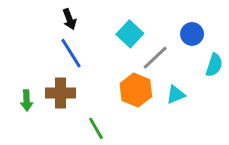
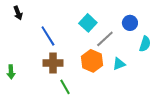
black arrow: (69, 19) -> (18, 13), moved
brown cross: (61, 93) -> (53, 63), moved
green arrow: (27, 100) -> (11, 72), moved

